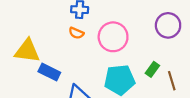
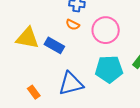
blue rectangle: (49, 72) -> (54, 45), moved

